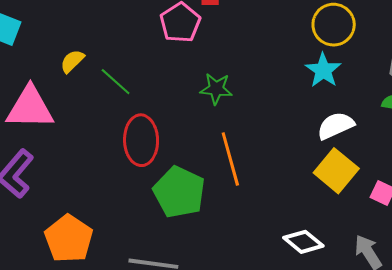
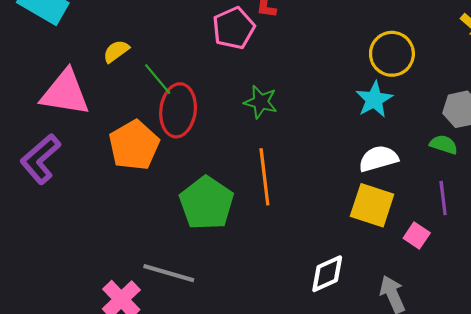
red ellipse: (141, 140) -> (178, 110), moved
yellow square: (336, 171) -> (372, 205), turned -30
orange pentagon: (69, 239) -> (134, 145), moved
white diamond: (303, 242) -> (327, 274), turned -72

